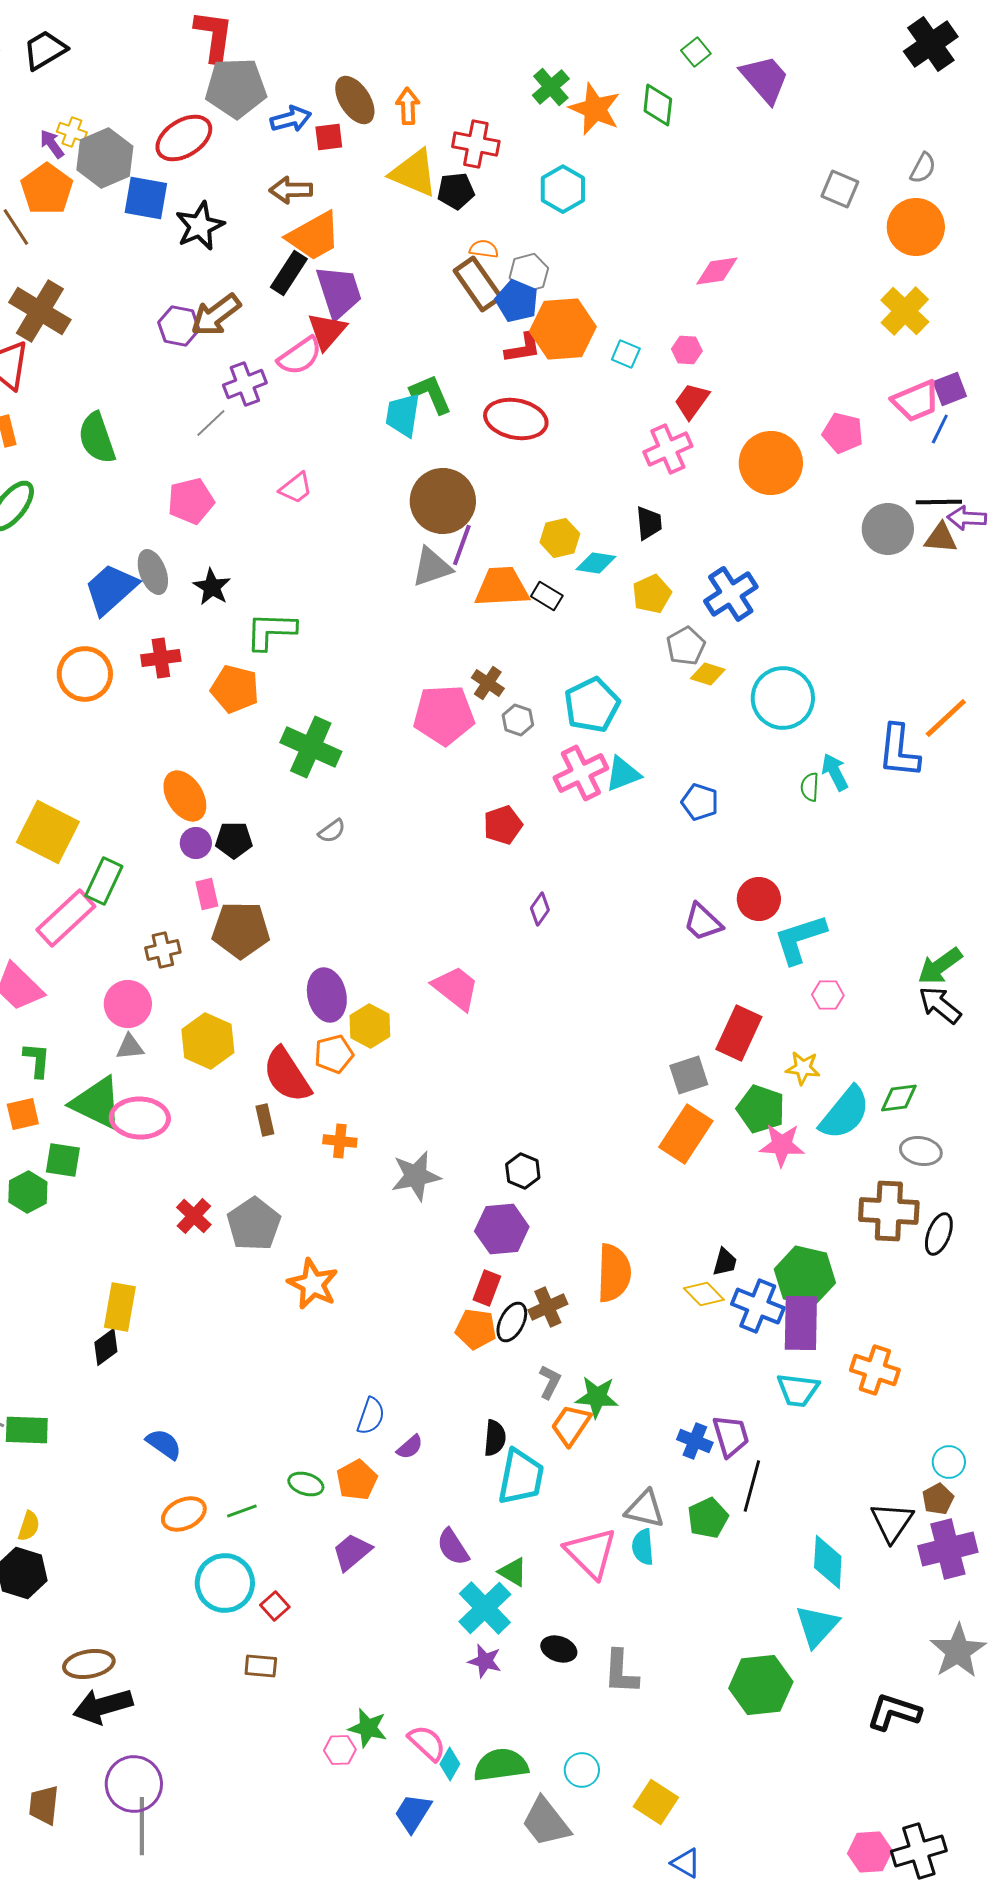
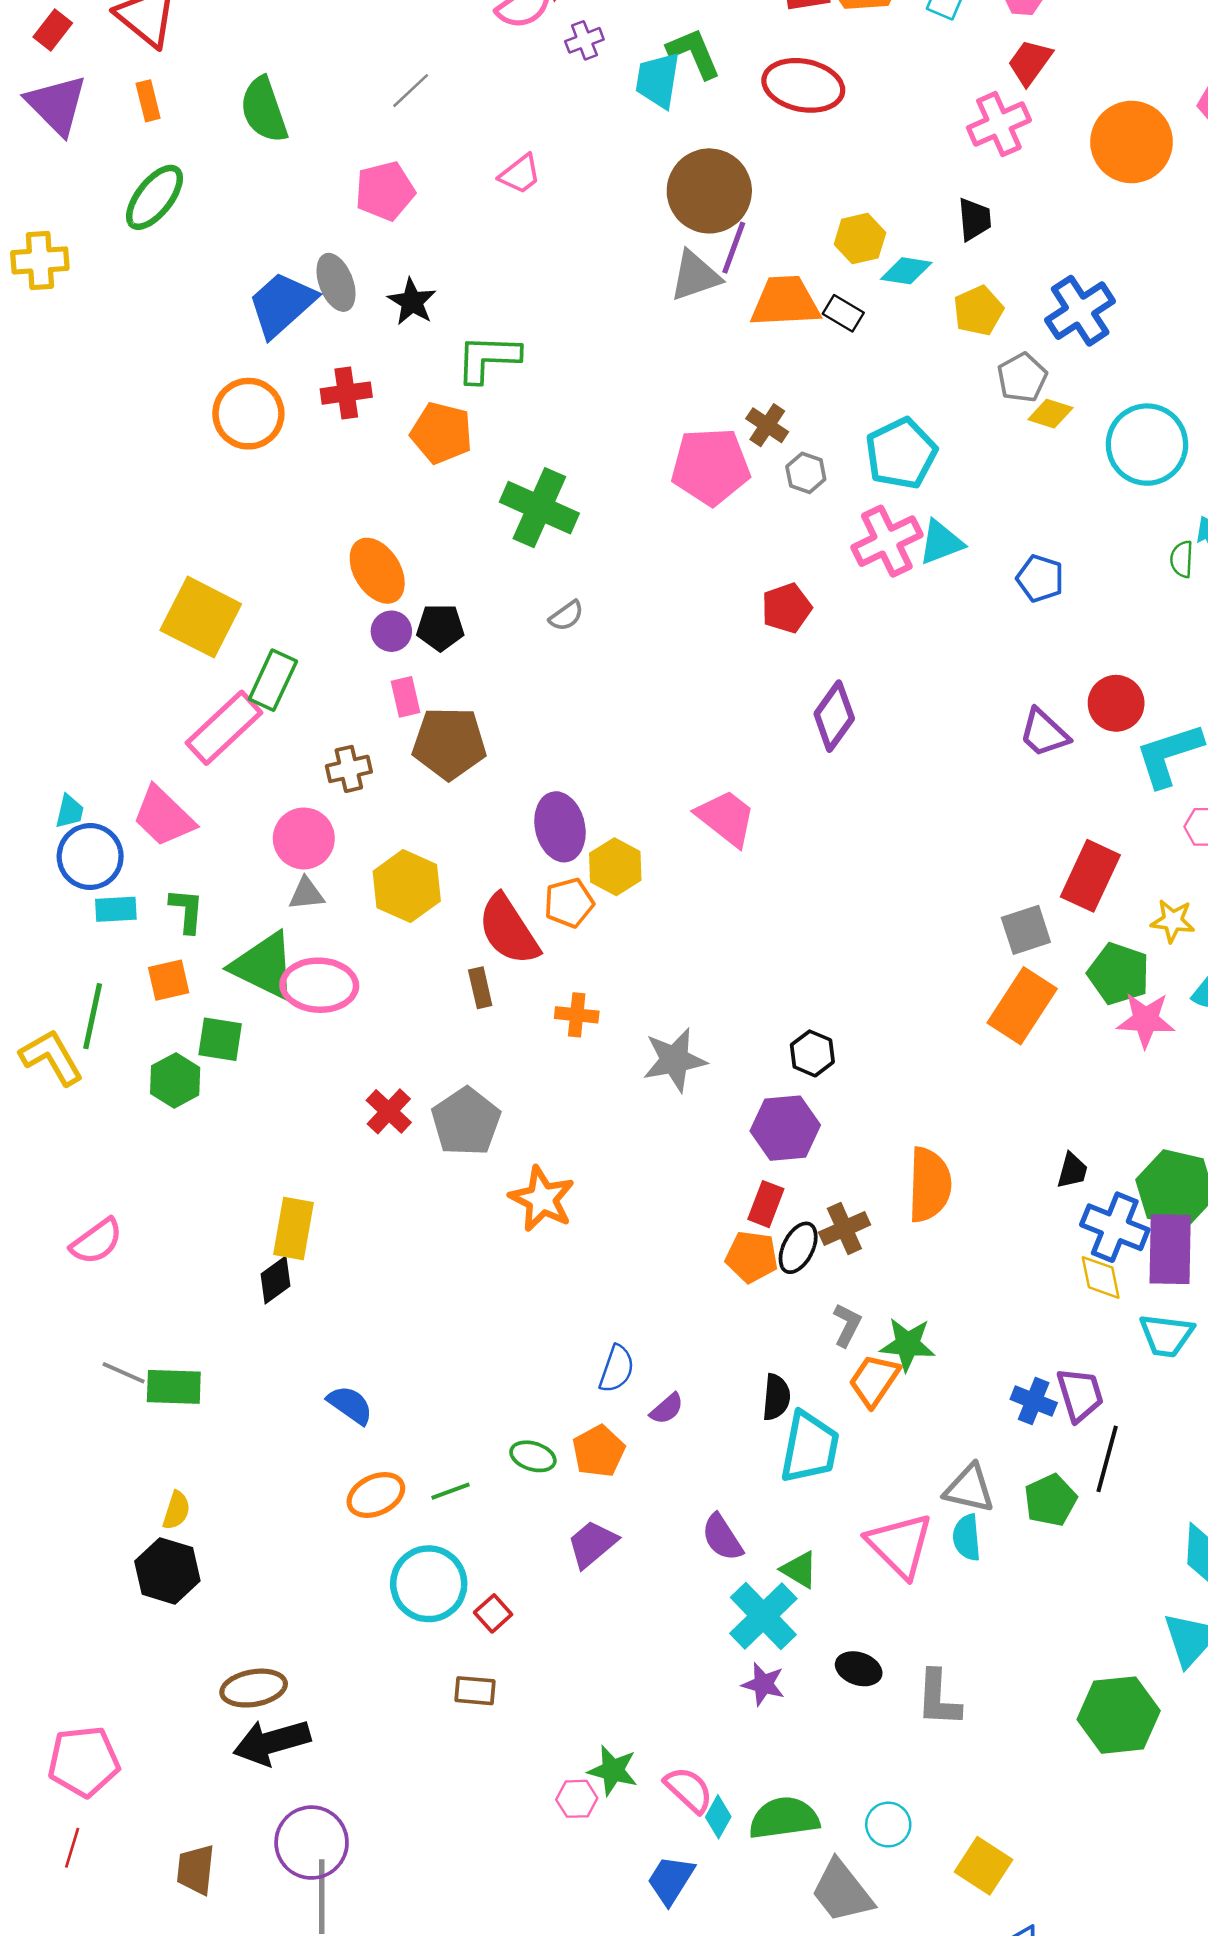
purple cross: (245, 384) -> (584, 40), moved, size x0.7
purple diamond: (540, 909) -> (834, 716), size x1.6
yellow diamond: (704, 1294) -> (1101, 1277), moved, turned 33

